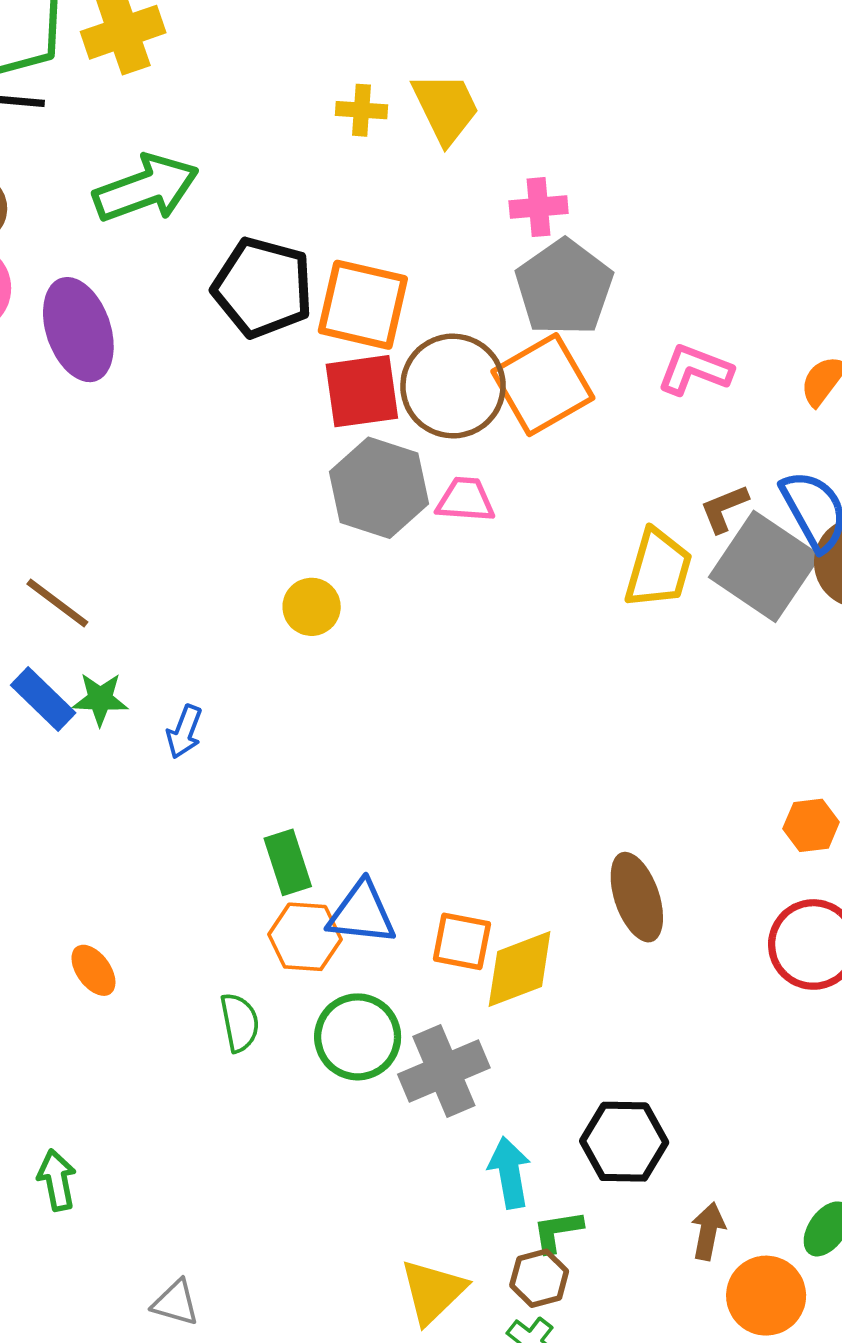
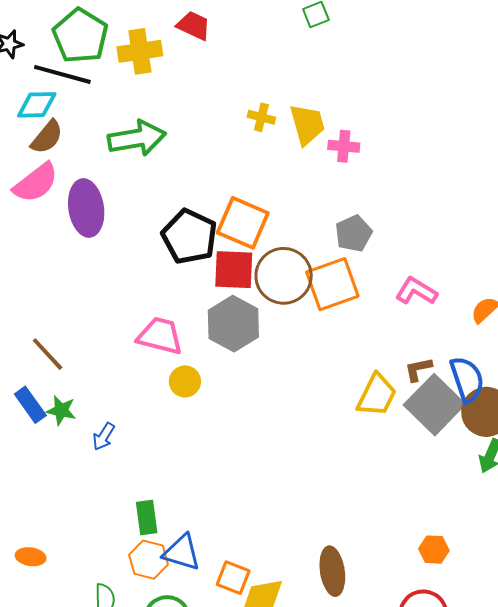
pink cross: (539, 207) -> (344, 146), moved
black pentagon: (263, 287) -> (189, 237), moved
gray pentagon: (564, 288) -> (354, 234), size x0.7
pink trapezoid: (465, 500) -> (160, 336), moved, size x1.4
orange ellipse: (93, 970) -> (31, 557), turned -56

